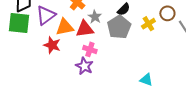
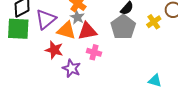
gray star: (95, 17) -> (77, 17), moved
orange triangle: (65, 27) -> (66, 30), turned 30
purple star: (84, 66) -> (71, 68), moved

